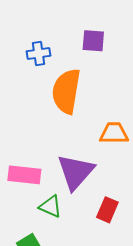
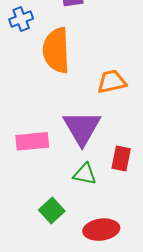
green triangle: (50, 206) -> (85, 174), moved

